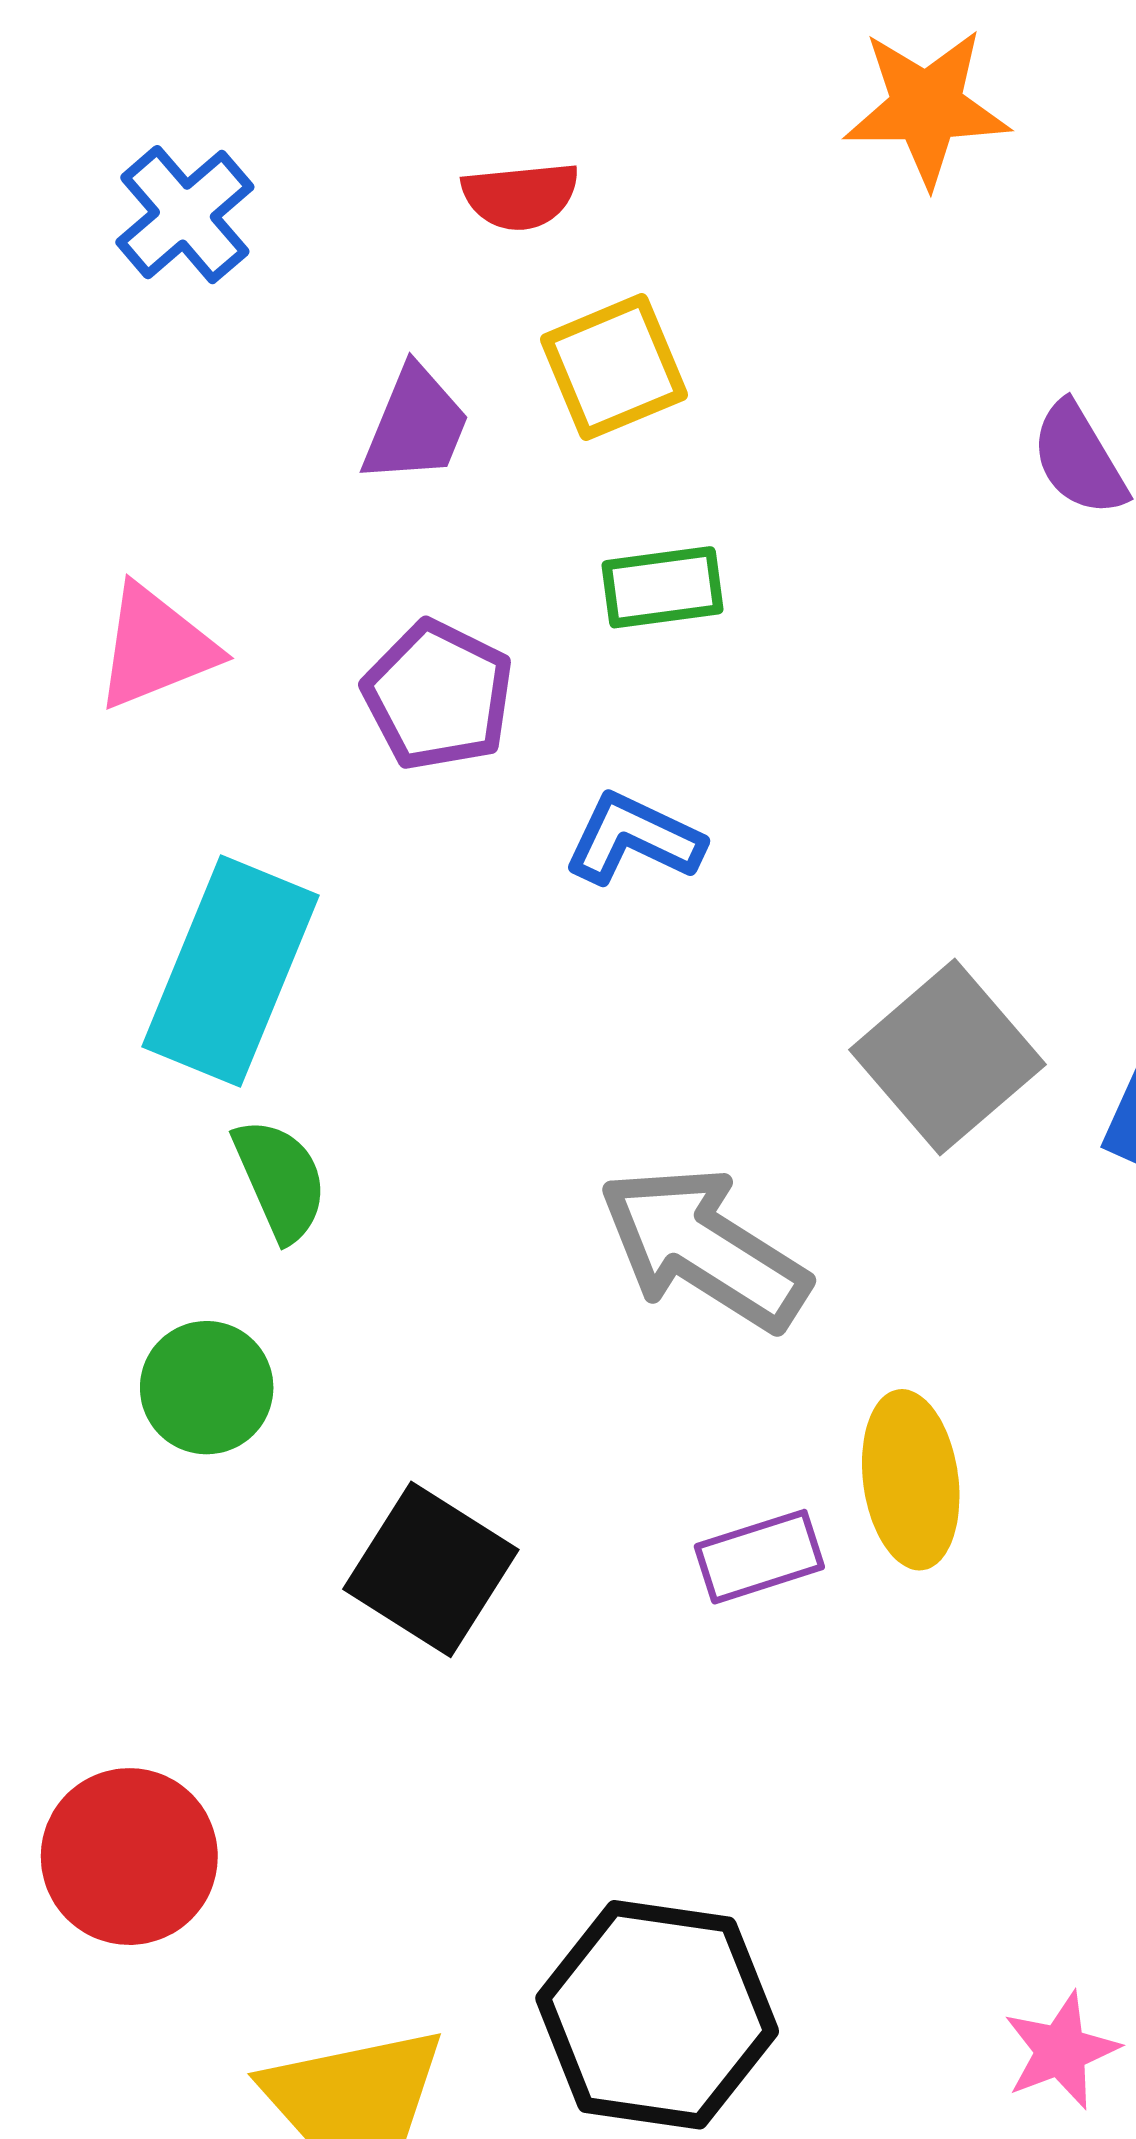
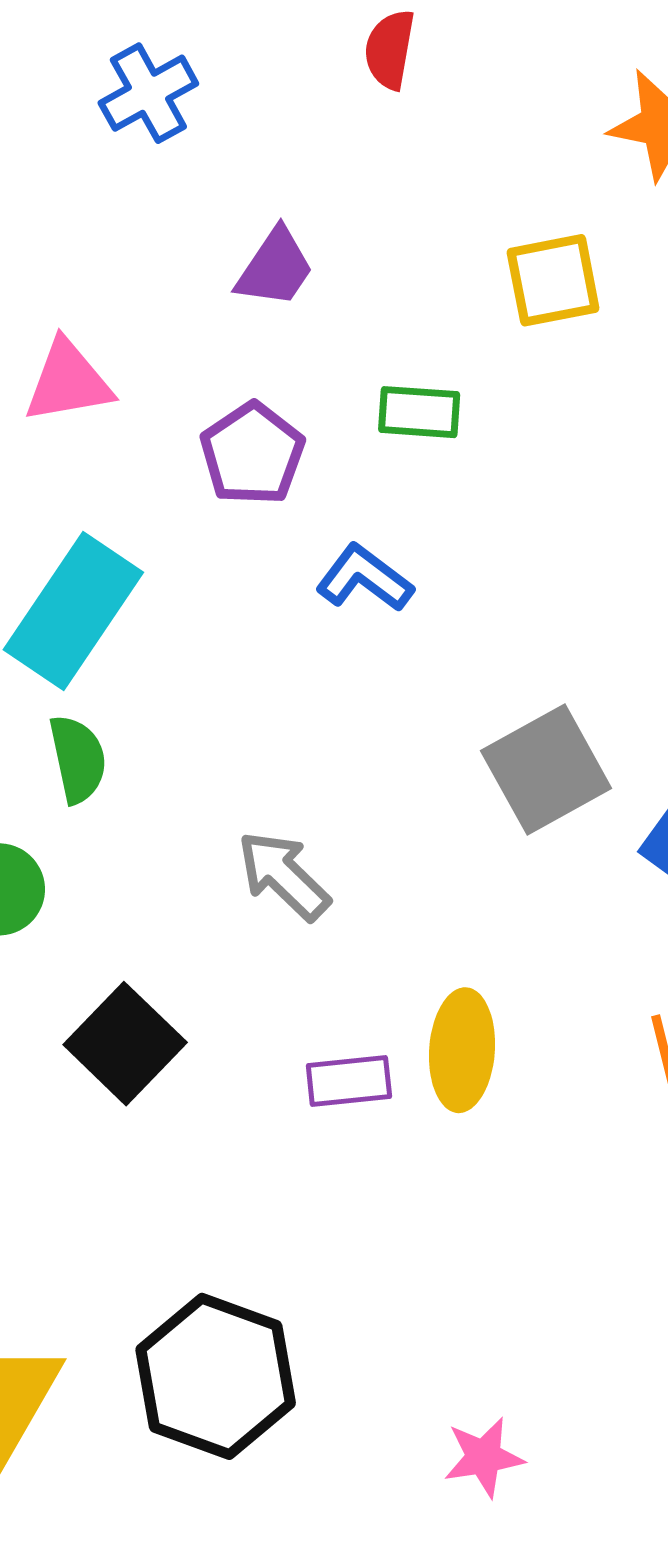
red semicircle: (520, 196) -> (390, 49), moved, turned 94
yellow square: (614, 367) -> (553, 280), moved
gray arrow: (704, 1248) -> (284, 876), moved, size x0.7

